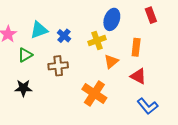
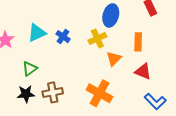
green triangle: (25, 55) -> (30, 69), moved
brown cross: (58, 66) -> (53, 92), moved

